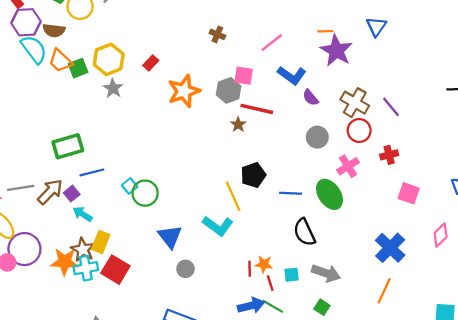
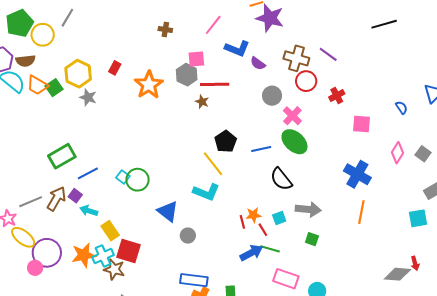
pink cross: (348, 166) -> (292, 116), moved
yellow rectangle: (101, 242) -> (110, 231), turned -42
brown star: (83, 250) -> (114, 269), moved

